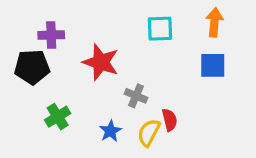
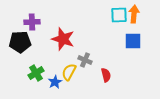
cyan square: (160, 29) -> (119, 15), moved
blue star: (110, 131) -> (55, 82), moved
yellow semicircle: (149, 133) -> (69, 72), moved

